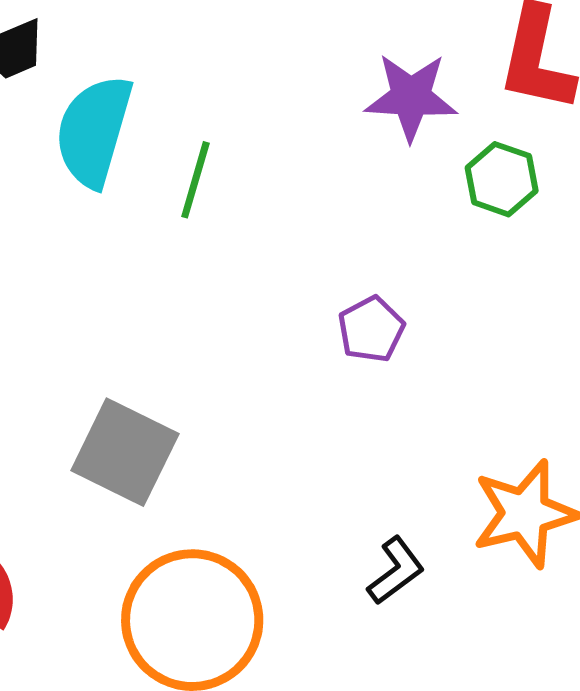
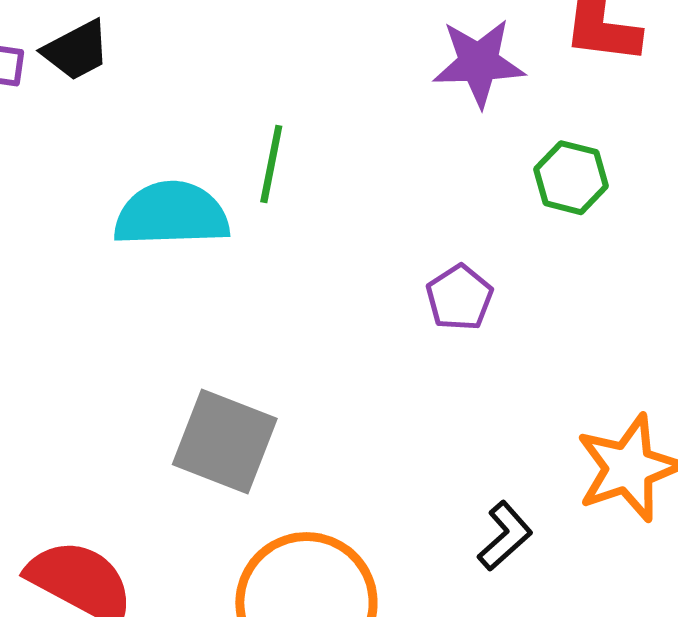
cyan semicircle: (94, 131) -> (172, 214), moved, turned 77
green hexagon: (502, 179) -> (571, 178), moved

